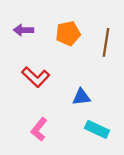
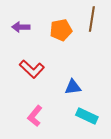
brown line: (106, 42) -> (92, 19), moved

